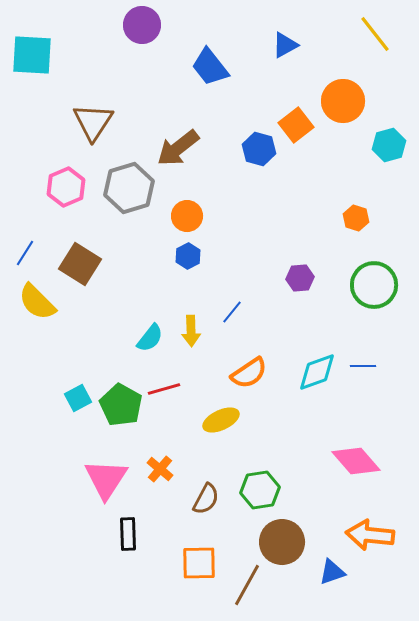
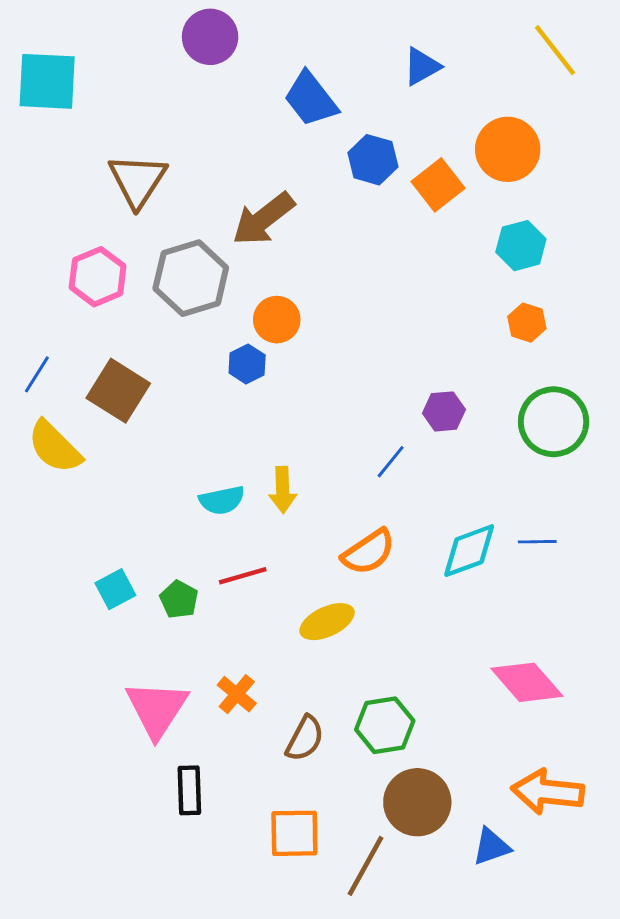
cyan hexagon: (389, 145) -> (521, 246), moved
blue hexagon: (259, 149) -> (373, 160), moved
blue hexagon: (188, 256) -> (247, 364), moved
blue line: (232, 312) -> (391, 462), moved
cyan semicircle: (150, 338) -> (222, 500), turned 40
green pentagon: (121, 405) -> (179, 599), size x0.6

